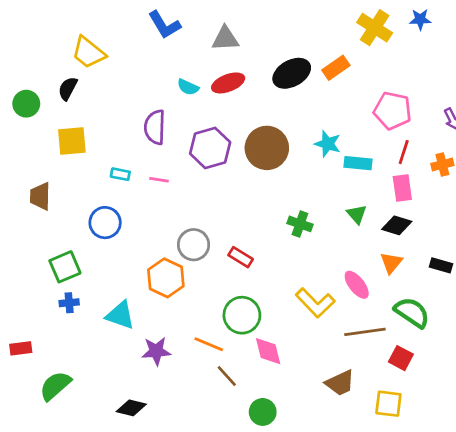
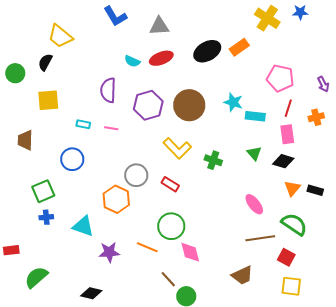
orange triangle: (391, 263) -> (292, 188), moved
yellow L-shape: (315, 303) -> (177, 148), moved
brown line: (227, 376) -> (168, 279), moved
yellow square: (388, 404) -> (291, 286), moved

